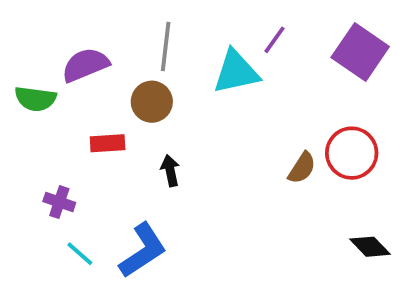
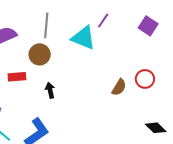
purple square: (360, 52) -> (148, 26), size x0.7
cyan triangle: (236, 72) -> (83, 38), turned 36
red circle: (352, 153) -> (145, 79), size x0.7

